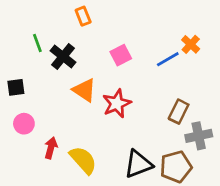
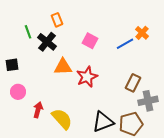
orange rectangle: (83, 16) -> (57, 20), moved
pink square: (121, 55) -> (90, 41), turned -35
orange triangle: (84, 90) -> (63, 67), turned -36

